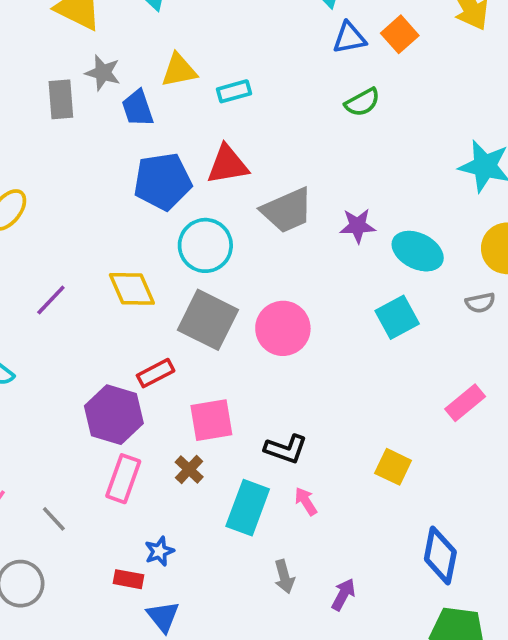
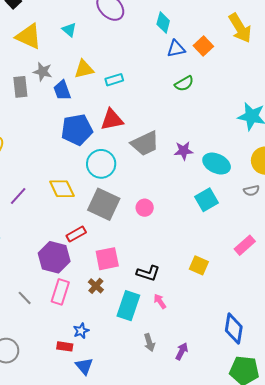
pink circle: (283, 328) -> (145, 208), size x0.6
yellow square: (393, 467) -> (199, 265), moved
gray line: (54, 519) -> (25, 298), moved

